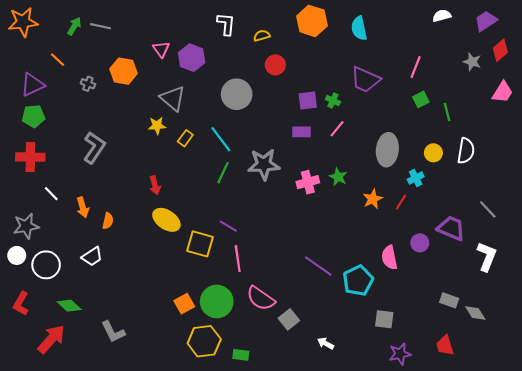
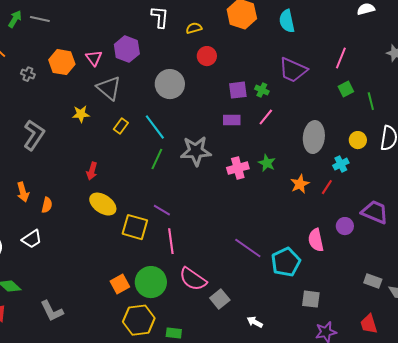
pink triangle: (161, 49) -> (94, 58), moved
yellow star: (157, 126) -> (81, 114), moved
red arrow: (155, 185) -> (92, 171), turned 30

